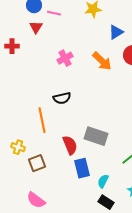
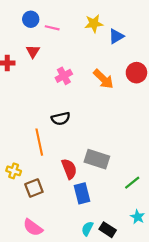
red triangle: (36, 27) -> (33, 51), moved
blue triangle: (116, 32) -> (116, 36), moved
cyan semicircle: (103, 181) -> (87, 229), moved

